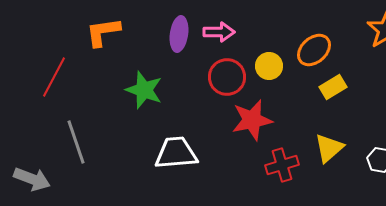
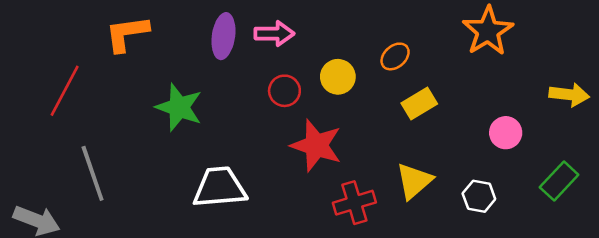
orange ellipse: (314, 50) -> (395, 56), size x0.7
red circle: (227, 77) -> (284, 91), size x0.7
red star: (252, 120) -> (316, 145), turned 30

